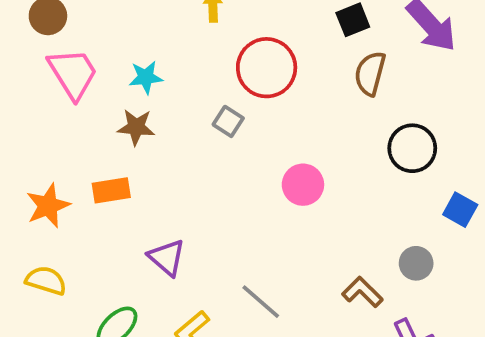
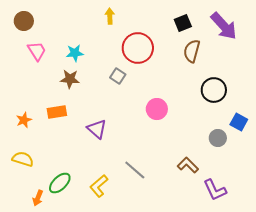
pink trapezoid: (73, 73) -> (37, 51), size x0.7
orange star: (48, 206) -> (24, 120), size x0.7
purple triangle: (167, 258) -> (97, 129), moved
gray circle: (416, 263) -> (218, 138), moved

